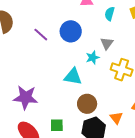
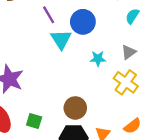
gray triangle: (107, 43) -> (129, 52), moved
cyan triangle: (73, 76) -> (61, 39), moved, turned 30

